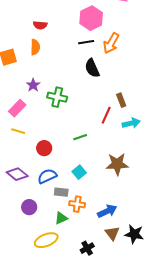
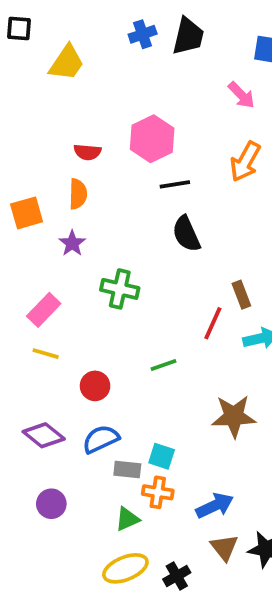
pink hexagon: (91, 18) -> (152, 139), moved
orange arrow: (111, 43) -> (245, 162), moved
purple star: (33, 85) -> (72, 243), moved
cyan square: (79, 172) -> (162, 456), moved, turned -32
purple circle: (29, 207) -> (51, 504), moved
yellow ellipse: (46, 240) -> (125, 568), moved

